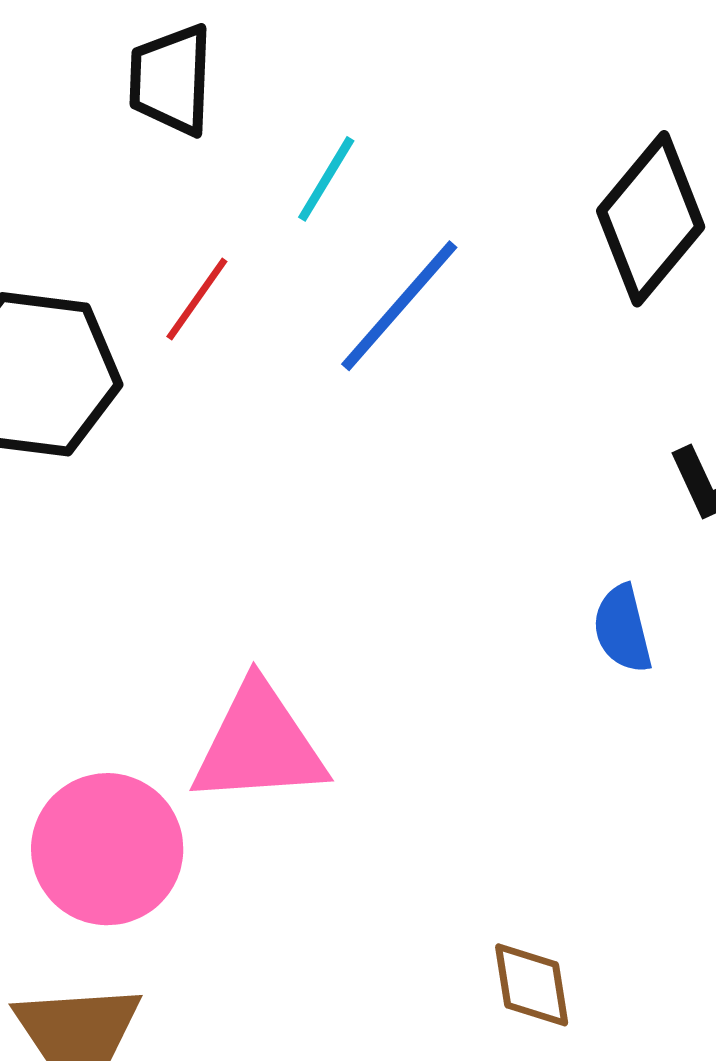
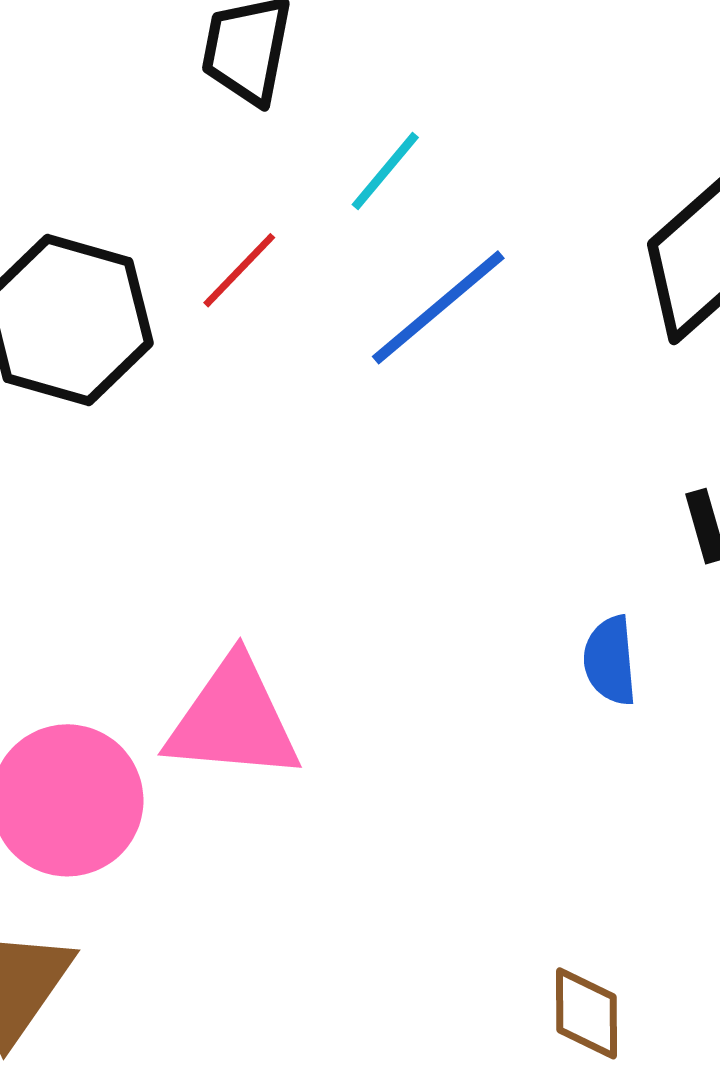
brown diamond: (532, 985) -> (587, 1013), moved

